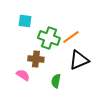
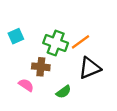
cyan square: (25, 21) -> (16, 36), moved, turned -32
green semicircle: (56, 81) -> (64, 92), turned -136

